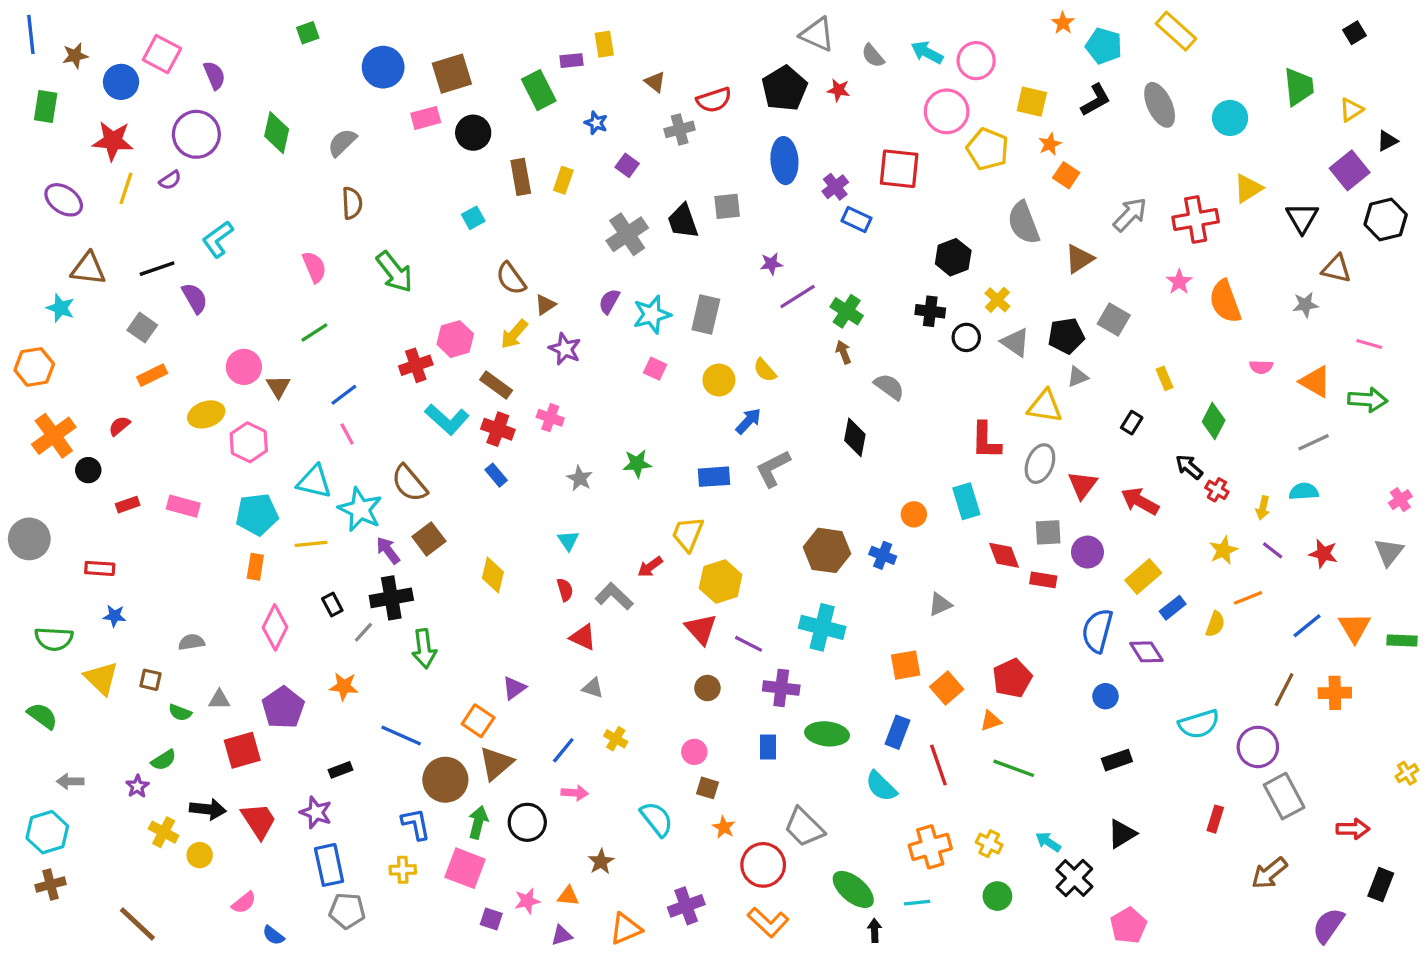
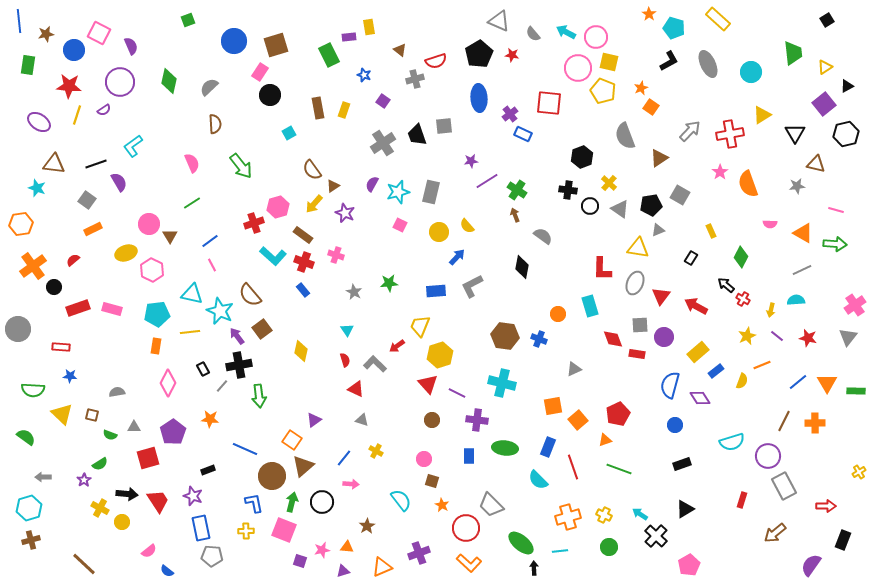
yellow square: (1032, 102) -> (609, 62), moved
pink rectangle: (426, 118) -> (260, 72), turned -42
black circle: (473, 133) -> (270, 95), moved
pink cross: (1400, 500) -> (855, 305), size x1.5
red rectangle: (128, 505) -> (78, 308), size x1.6

